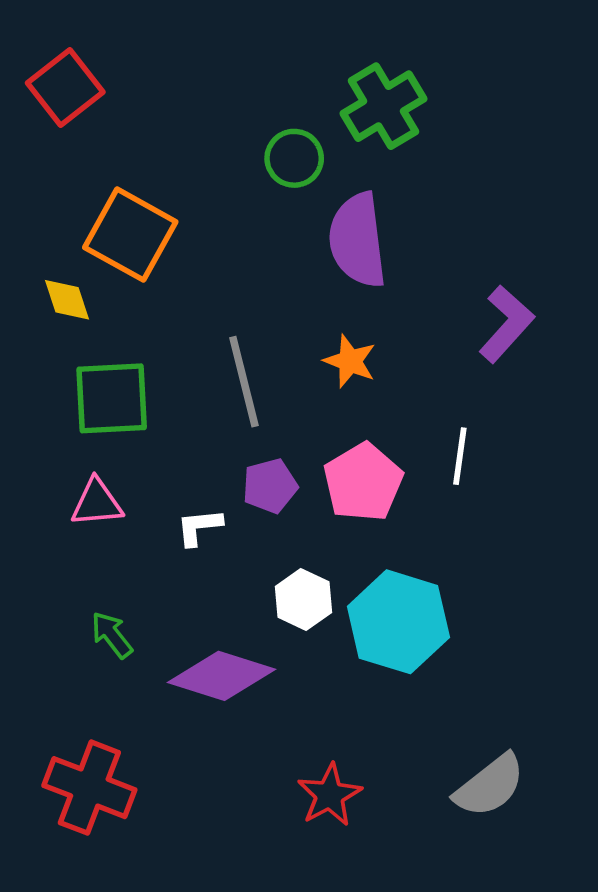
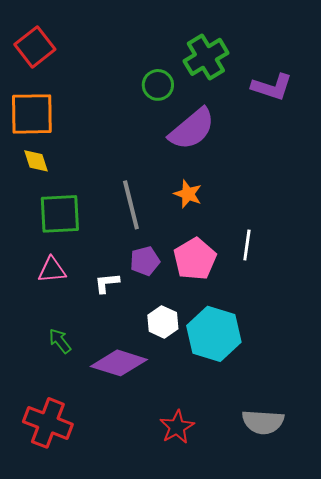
orange square: (130, 235) -> (32, 114), moved, turned -30
purple semicircle: (357, 240) -> (192, 129), turned -123
purple L-shape: (506, 324) -> (272, 87), moved, turned 66
gray semicircle: (490, 786) -> (263, 422), turned 42

